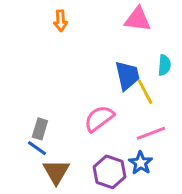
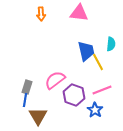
pink triangle: (138, 19) -> (79, 13), moved
pink semicircle: (99, 118) -> (55, 80), moved
blue line: (37, 148) -> (25, 100), turned 64
purple hexagon: (110, 172) -> (74, 95), moved

